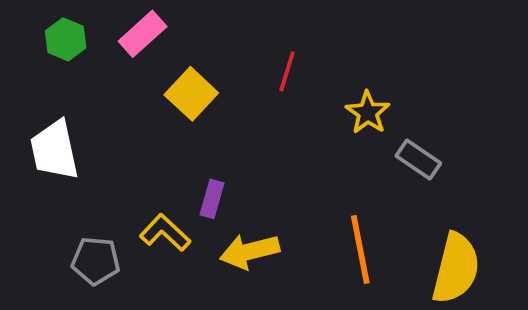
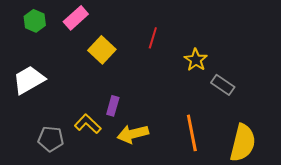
white trapezoid: (54, 150) -> (29, 80), turned 72

